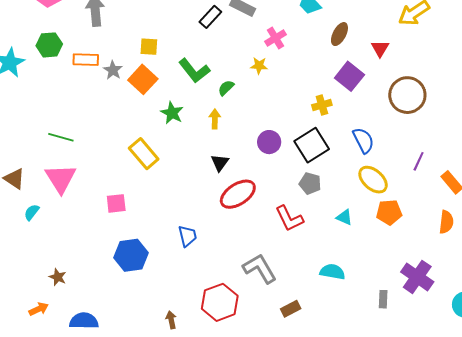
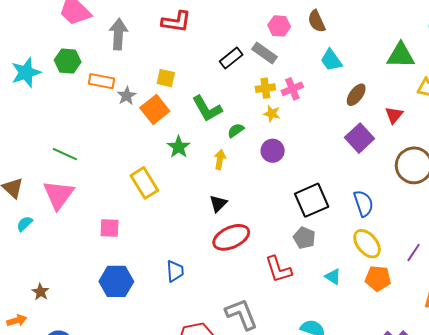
yellow cross: (322, 105) -> (265, 88), moved
purple circle: (269, 142) -> (273, 151), moved
purple line: (419, 161) -> (414, 253), moved

